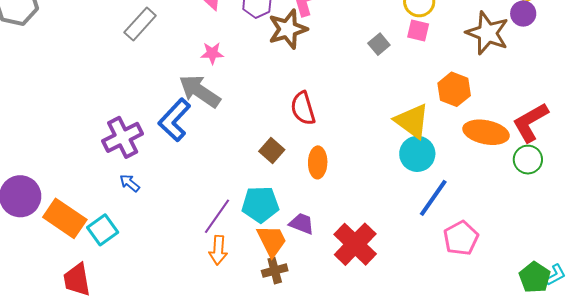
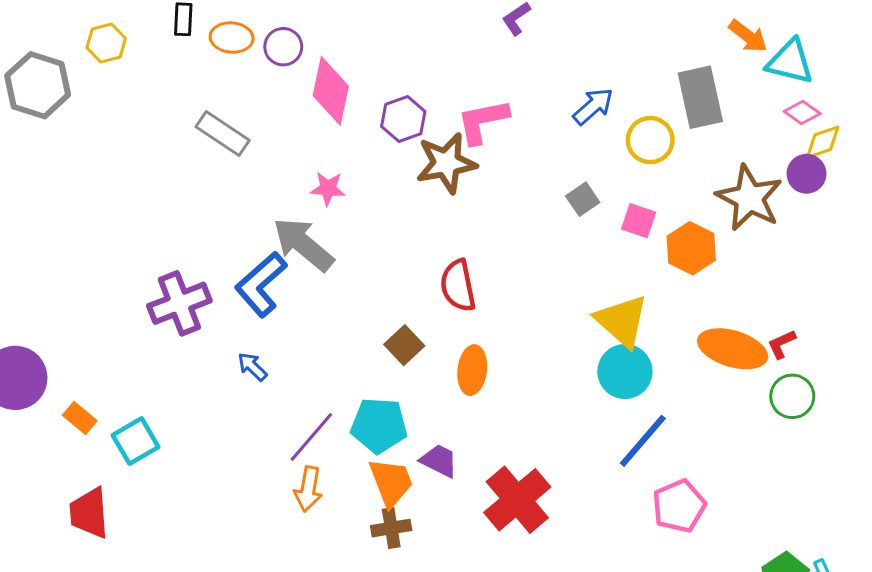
gray rectangle: (140, 24) -> (223, 133), turned 76
pink square: (418, 31) -> (639, 221), moved
orange hexagon: (454, 89) -> (691, 248), moved
red L-shape: (530, 122) -> (782, 344), moved, size x0.5
blue arrow: (130, 183) -> (252, 367), moved
orange rectangle: (65, 218) -> (80, 418), size x0.5

